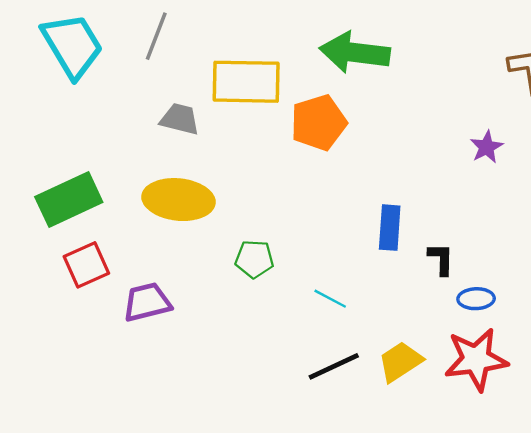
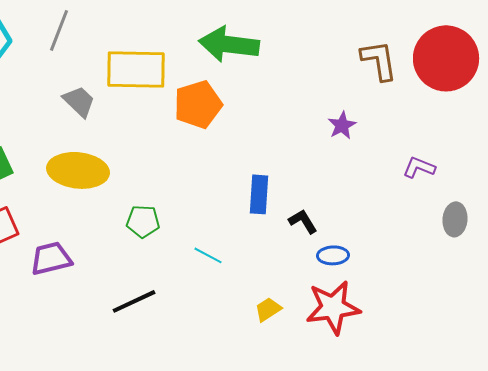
gray trapezoid: (180, 119) -> (79, 101), turned 30
black L-shape: (441, 259) -> (303, 221), turned -32
yellow trapezoid: (400, 362) -> (268, 309), size x0.7
black line: (334, 366) -> (134, 301), moved

